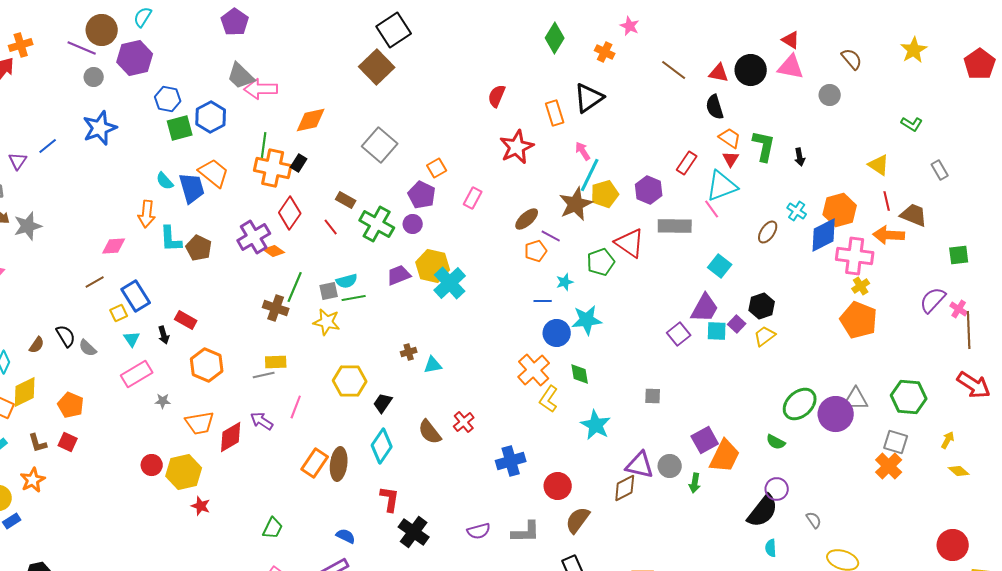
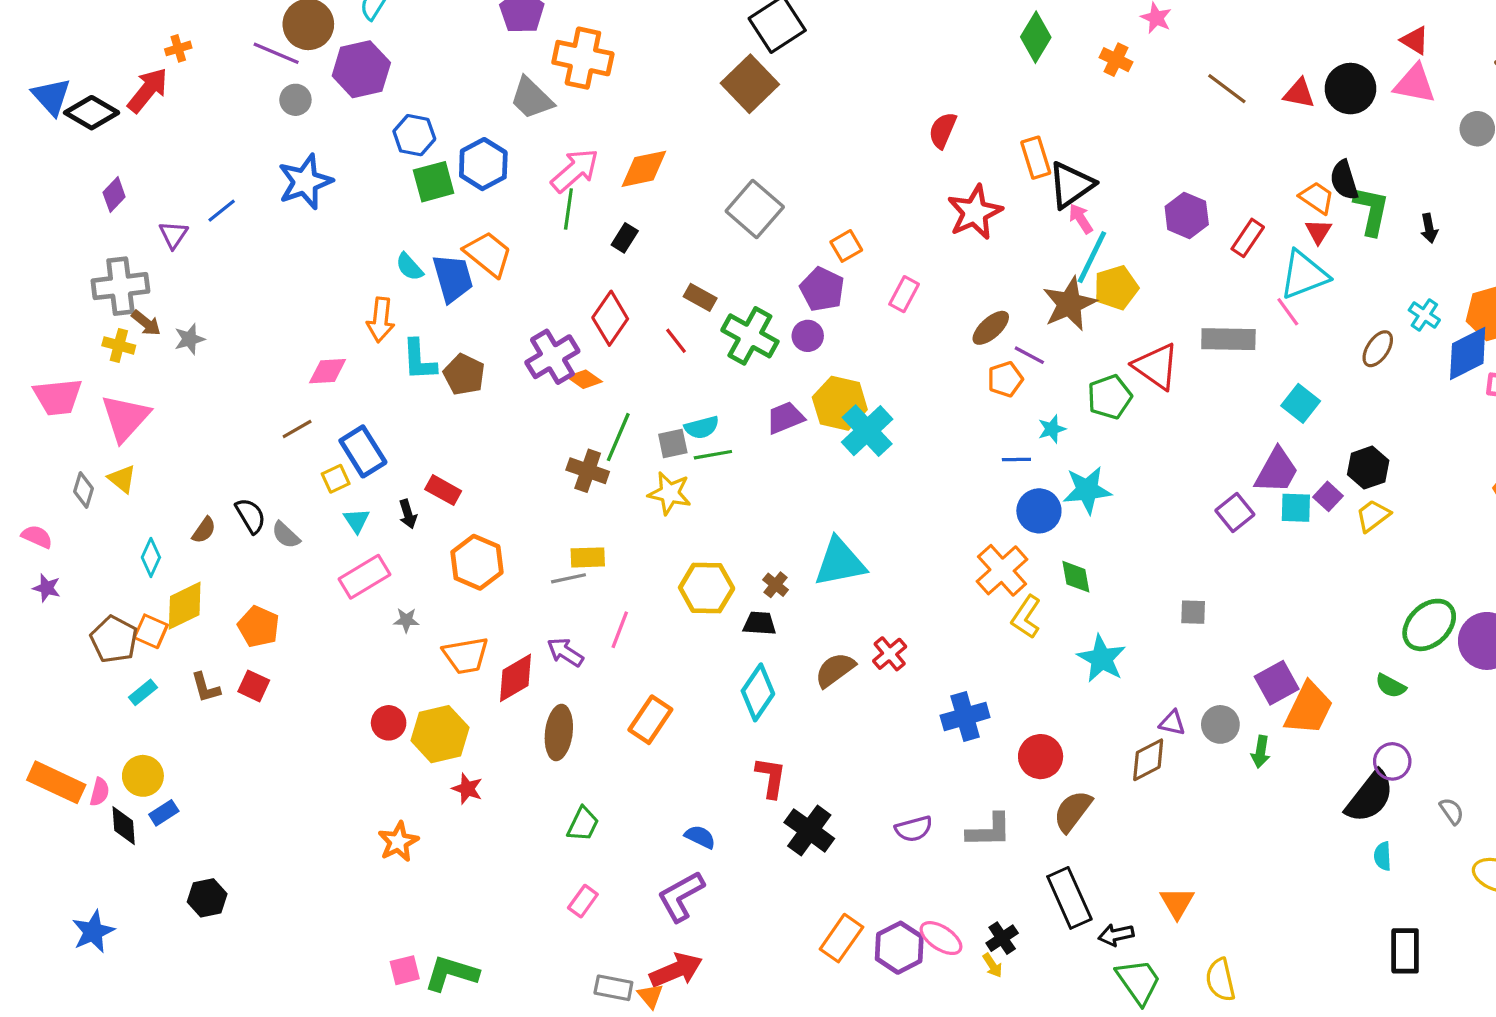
orange cross: (21, 45) -> (178, 48), size x0.7
pink arrow: (261, 89) -> (575, 170), moved, turned 140
black triangle: (589, 98) -> (1071, 185), moved
black semicircle: (715, 107) -> (1344, 180), moved
orange cross: (273, 168) -> (583, 58), moved
purple hexagon: (649, 190) -> (1187, 215), moved
gray star: (28, 226) -> (189, 339), size x0.7
brown cross: (409, 352) -> (776, 585), moved, turned -35
cyan triangle: (433, 365) -> (840, 562), size x1.8
black trapezoid: (383, 403) -> (760, 623), turned 60
brown semicircle: (430, 432) -> (835, 670), turned 92
brown ellipse: (339, 464) -> (559, 732), moved
purple triangle: (640, 465) -> (1172, 723), size x0.6
orange star: (33, 480) -> (398, 842), moved

